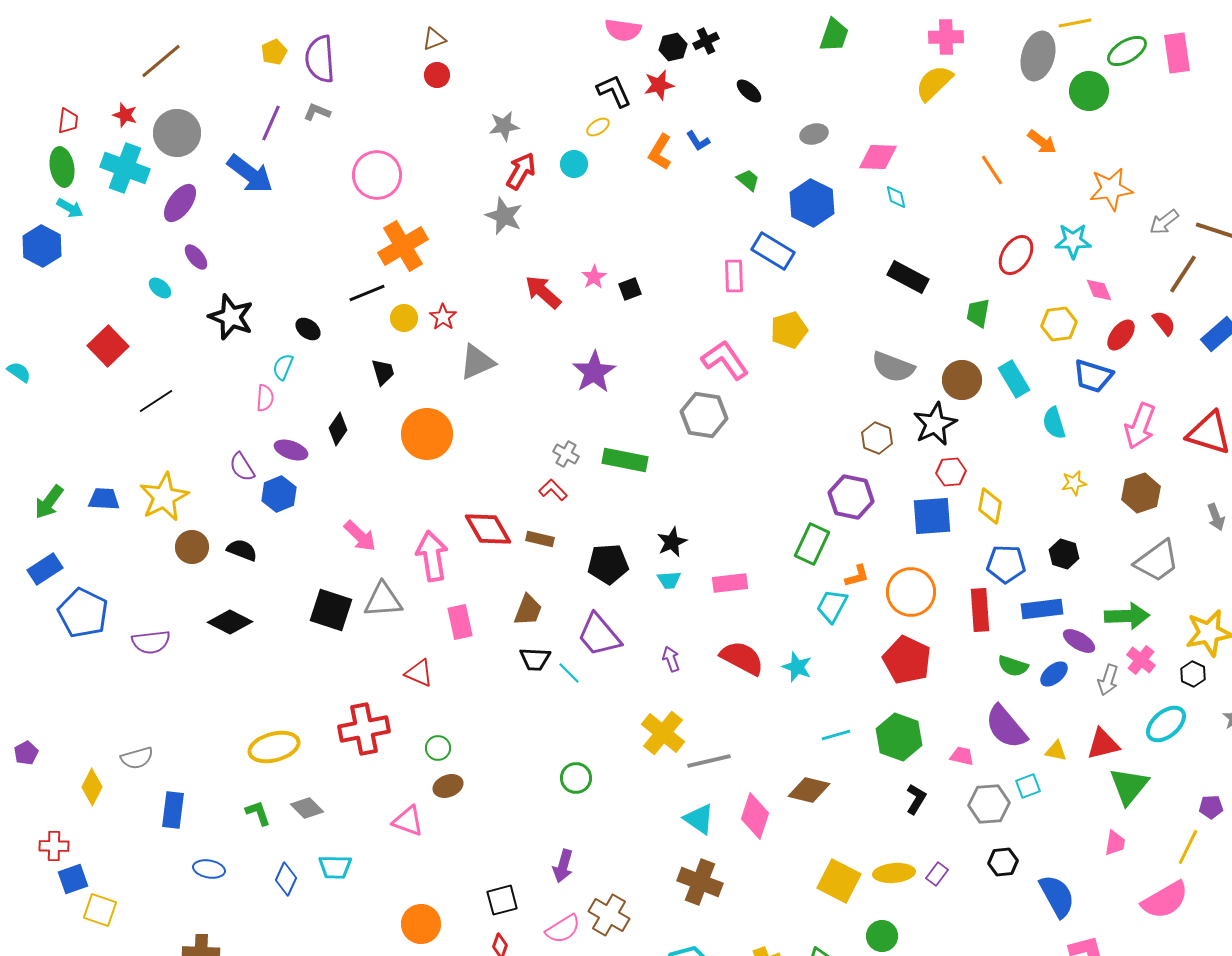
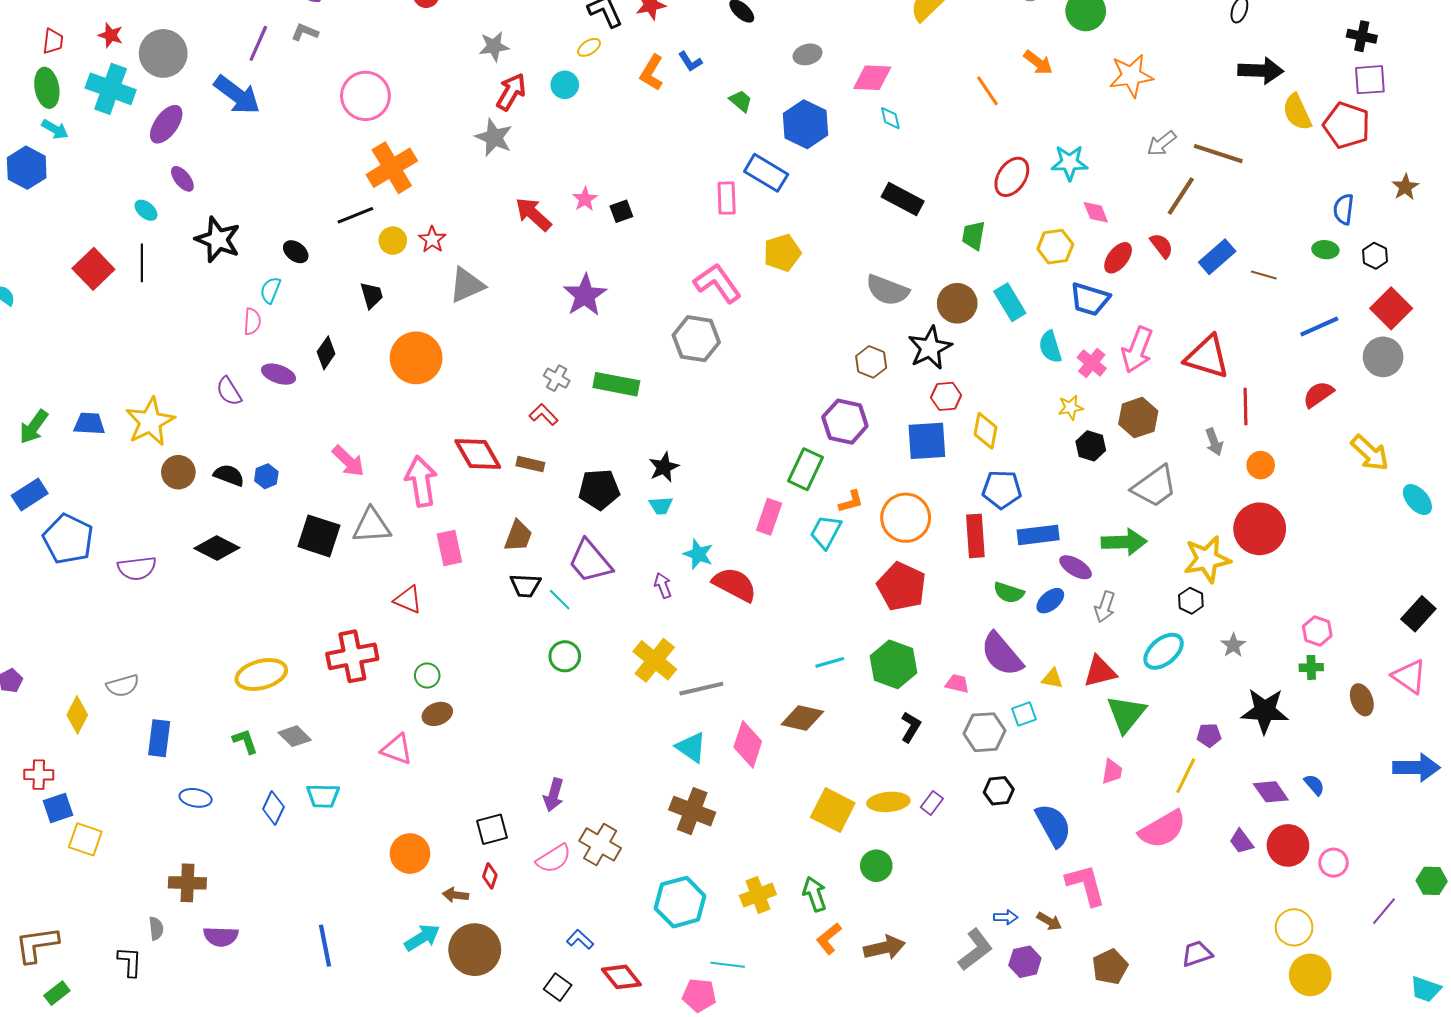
orange star: (1111, 189) -> (1131, 76), moved
black line: (156, 401) -> (142, 263), moved, turned -57
blue hexagon: (279, 494) -> (266, 476), moved, size x0.7
black hexagon: (1064, 554) -> (1091, 446), moved
pink rectangle: (730, 583) -> (769, 517), moved, turned -64
pink cross: (1141, 660) -> (1092, 363), moved
cyan star: (797, 667) -> (698, 554), moved
green circle: (576, 778) -> (565, 656), moved

